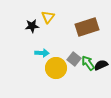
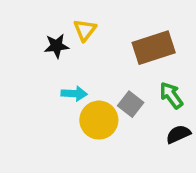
green arrow: (88, 63) -> (171, 95), moved
black semicircle: (101, 65) -> (178, 134), moved

